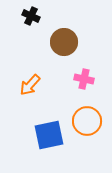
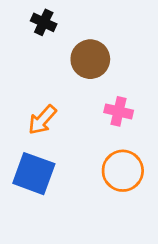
blue square: (49, 135) -> (34, 174), moved, turned 32

